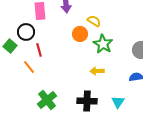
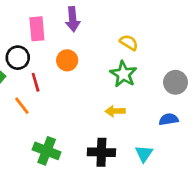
yellow semicircle: (94, 21) -> (129, 43), moved
orange circle: (80, 34) -> (67, 60), moved
green cross: (47, 100) -> (47, 151), turned -30

